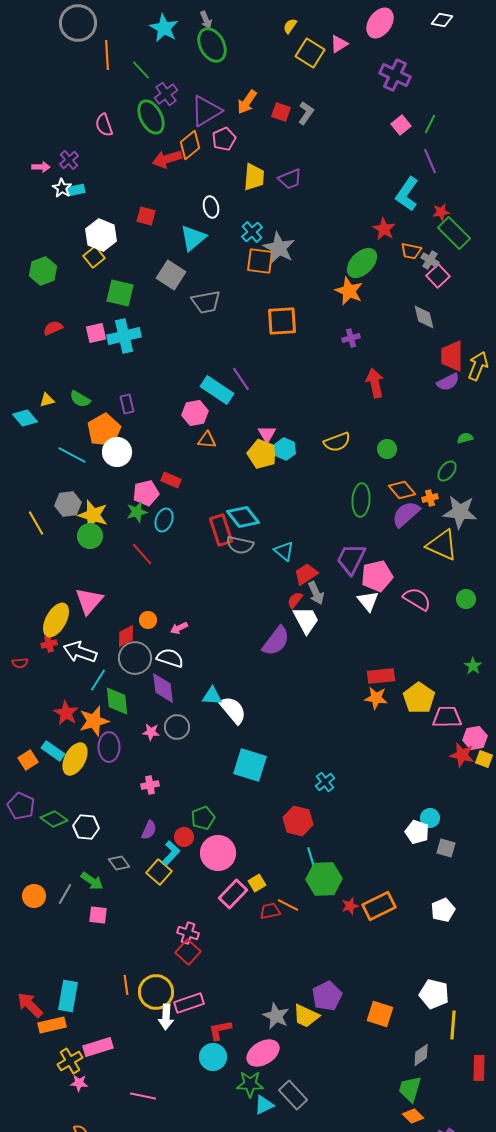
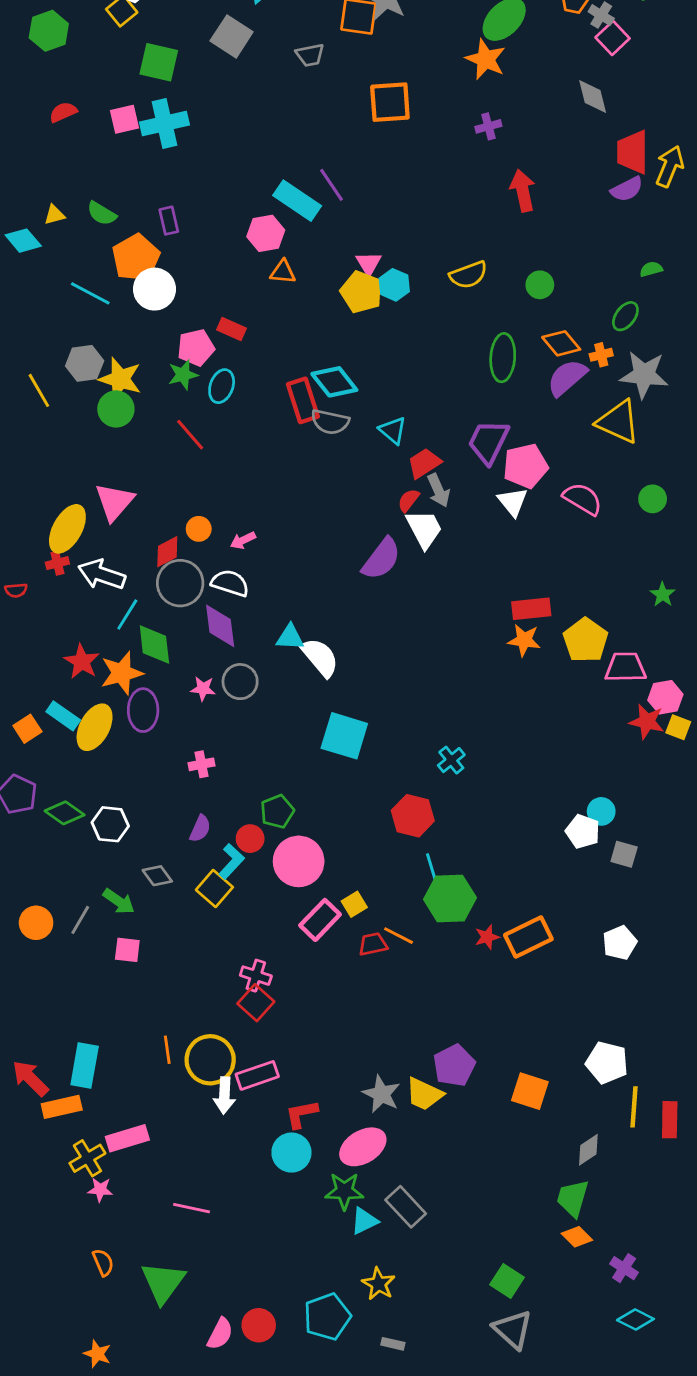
gray trapezoid: (206, 302) -> (310, 55), moved, size x0.7
red rectangle: (479, 1068) -> (670, 1120), moved

